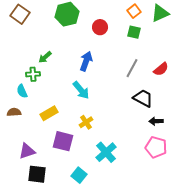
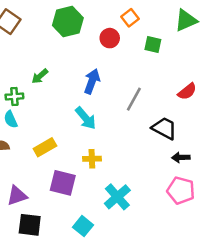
orange square: (134, 11) -> (130, 18), moved
gray line: (132, 68) -> (134, 99), moved
green cross: (33, 74) -> (14, 97), moved
yellow cross: (86, 122) -> (92, 159), turned 32

